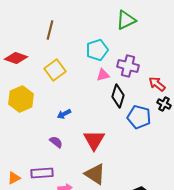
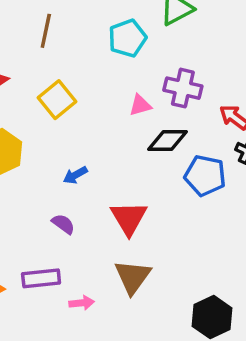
cyan pentagon: (97, 50) -> (127, 38), moved
black diamond: (118, 96) -> (167, 141), turned 75
brown triangle: (95, 174) -> (133, 277), turned 35

